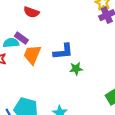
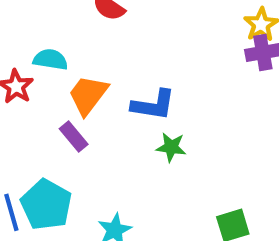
purple rectangle: (21, 38) -> (74, 136), moved

